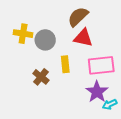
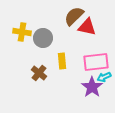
red triangle: (83, 38) -> (87, 27), moved
cyan arrow: (110, 104) -> (104, 77), moved

